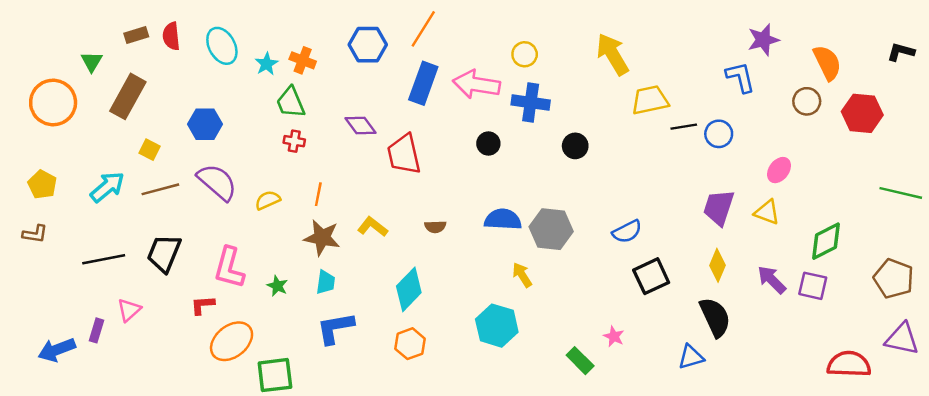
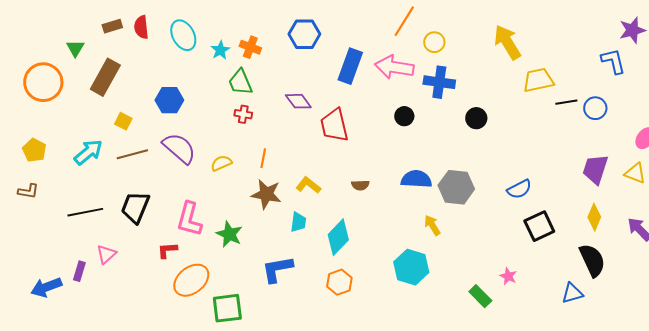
orange line: (423, 29) -> (404, 21), moved
cyan trapezoid: (326, 282) -> (298, 222), moved
green star: (277, 286) -> (229, 234), size x1.5

